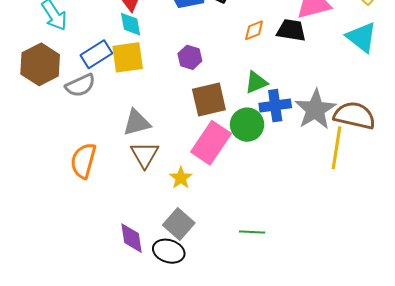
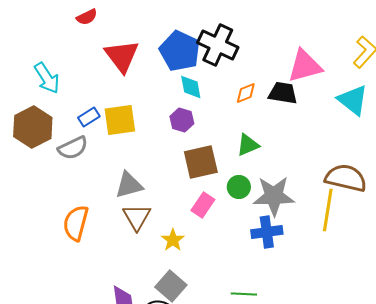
cyan diamond: (131, 24) -> (191, 87), moved
blue rectangle: (96, 54) -> (89, 117), size x0.7
blue cross: (275, 106) -> (267, 232), moved
gray star: (315, 110) -> (274, 196), moved, turned 30
green circle: (247, 125) -> (239, 187), size x0.7
pink rectangle: (211, 143) -> (203, 205), size x0.6

